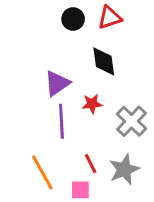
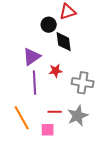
black circle: (73, 19) -> (49, 25), moved
gray cross: (132, 121) -> (83, 83), turned -35
red line: (91, 164) -> (55, 112), turned -64

